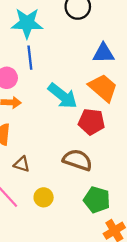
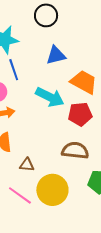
blue triangle: (103, 53) -> (56, 55), moved
yellow circle: (44, 197) -> (52, 190), size x1.8

